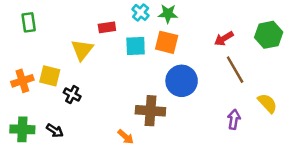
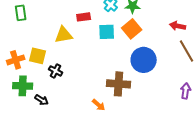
red arrow: (224, 39) -> (178, 26), turned 42
orange square: (167, 42) -> (132, 29), turned 36
yellow triangle: (82, 50) -> (64, 35), turned 42
green cross: (22, 129) -> (23, 86), moved

